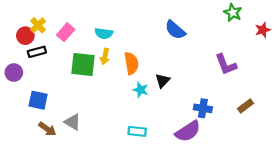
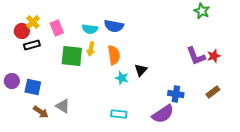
blue semicircle: (175, 30) -> (114, 26), moved, turned -30
red star: (263, 30) -> (214, 56), moved
pink rectangle: (66, 32) -> (57, 28), turned -63
purple circle: (14, 73) -> (12, 81), moved

